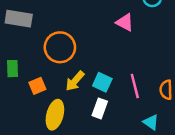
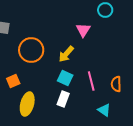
pink triangle: (125, 22) -> (83, 30), turned 35
yellow arrow: (75, 81) -> (66, 54), moved

